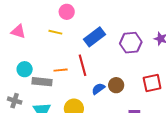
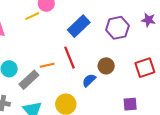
yellow line: (55, 32) -> (32, 16), moved, turned -32
gray rectangle: (42, 82) -> (29, 80), turned -42
brown circle: (116, 85) -> (106, 66), moved

